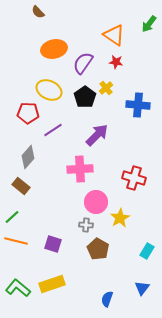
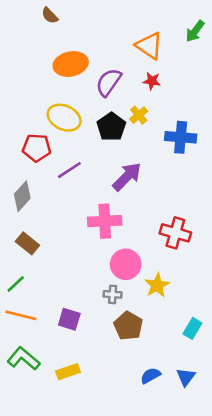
gray diamond: (28, 157) -> (22, 196), moved
yellow rectangle: (52, 284) -> (68, 372), size x0.7
green L-shape: (18, 288) -> (24, 359), moved
blue semicircle: (107, 299) -> (151, 376), moved, turned 42

